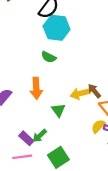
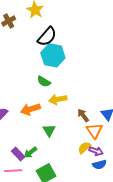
orange arrow: (36, 88) -> (30, 109), turned 72
yellow arrow: (80, 94) -> (58, 99), moved

